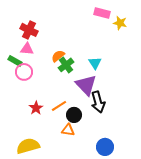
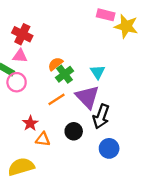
yellow star: (120, 23) -> (126, 26), size x1.5
black arrow: (98, 102) -> (101, 116), turned 35
orange line: (59, 106) -> (57, 99), moved
orange triangle: (68, 130) -> (43, 139), moved
blue circle: (105, 147) -> (109, 148), moved

